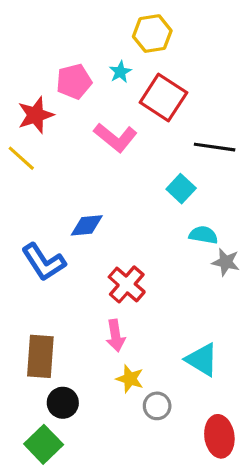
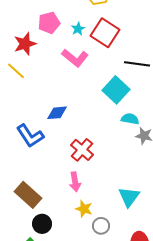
cyan star: (120, 72) -> (78, 29), moved
cyan square: (181, 189) -> (116, 90), size x1.5
brown rectangle: (40, 356) -> (28, 195), turned -52
cyan triangle: (202, 360) -> (129, 197), turned 35

